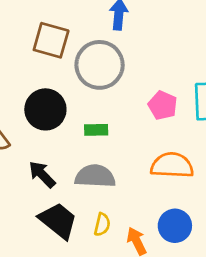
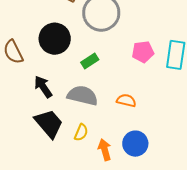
pink pentagon: (163, 105) -> (143, 52), turned 30
green rectangle: (96, 130) -> (90, 61), turned -42
orange semicircle: (172, 165) -> (126, 101), moved, size x0.6

